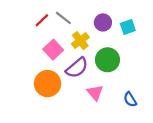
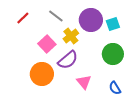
red line: (42, 20) -> (23, 18), moved
purple circle: (103, 22) -> (91, 20), size x1.5
green circle: (107, 60) -> (113, 54), moved

